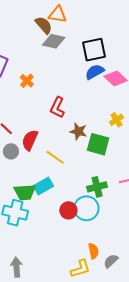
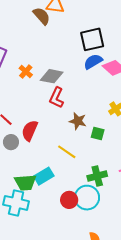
gray diamond: (54, 41) -> (52, 76), moved
green square: (98, 144) -> (98, 134), size x0.6
yellow line: (55, 157) -> (67, 152), moved

